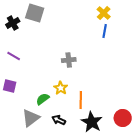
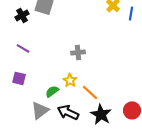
blue line: (105, 31) -> (131, 13), moved
orange line: (81, 100) -> (90, 92), turned -48
black arrow: (59, 120) -> (68, 112), size x1.5

